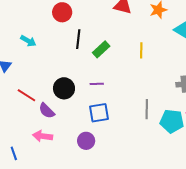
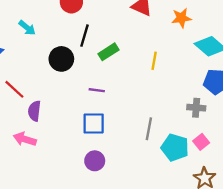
black circle: (64, 88) -> (61, 59), moved
purple semicircle: (47, 111) -> (34, 111), turned 42
purple circle: (86, 141) -> (95, 161), moved

